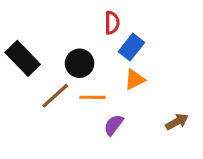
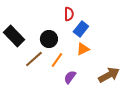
orange line: (93, 97) -> (57, 60), turned -56
brown arrow: (177, 122) -> (109, 75), size x1.5

